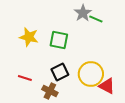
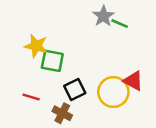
green square: (59, 40) -> (52, 61), moved
red triangle: (107, 86) -> (133, 81), moved

